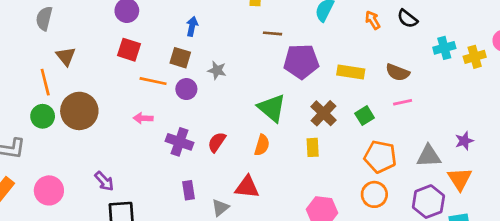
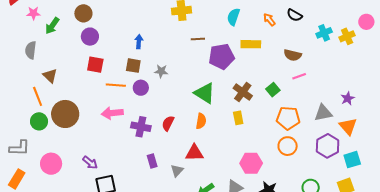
yellow rectangle: (351, 72) -> (251, 44), moved
pink arrow: (143, 118) -> (112, 113), size x1.5
pink circle: (49, 190) -> (51, 164), moved

